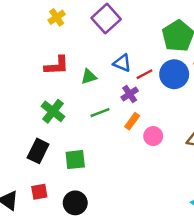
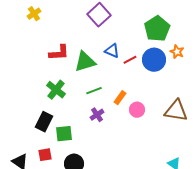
yellow cross: (57, 17) -> (34, 14), moved
green triangle: (89, 77) -> (85, 62), size x1.6
purple cross: (130, 94) -> (97, 115), moved
green square: (75, 160) -> (64, 134), moved

